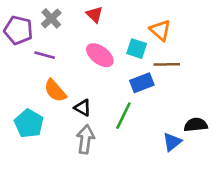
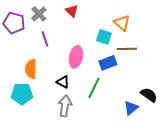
purple line: (45, 55) -> (45, 39), moved, turned 56
pink ellipse: (100, 55) -> (76, 57), moved, turned 65
orange semicircle: (55, 91) -> (31, 69), moved, turned 42
cyan pentagon: (29, 123) -> (22, 94), turned -30
black semicircle: (196, 125) -> (149, 95), turned 42

